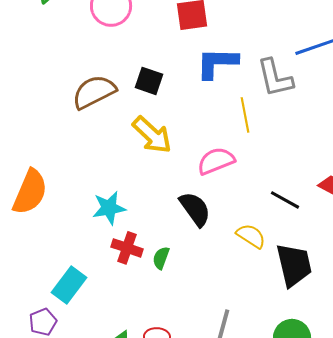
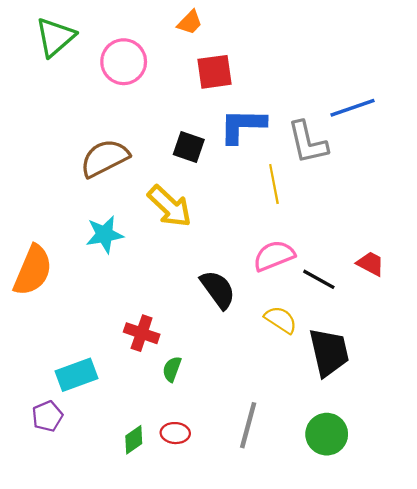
black square: (149, 81) -> (189, 147), moved
pink semicircle: (216, 161) -> (274, 256), moved
cyan star: (109, 208) -> (105, 234), moved
green semicircle: (161, 258) -> (172, 369), moved
cyan rectangle: (69, 285) -> (77, 375), turned 33

